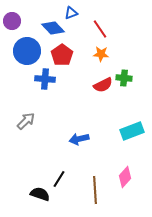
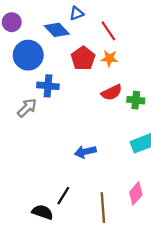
red pentagon: (62, 55) -> (83, 58), moved
green cross: (124, 78) -> (136, 100), moved
gray arrow: (26, 121) -> (27, 108), moved

